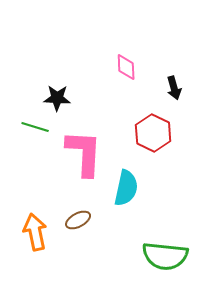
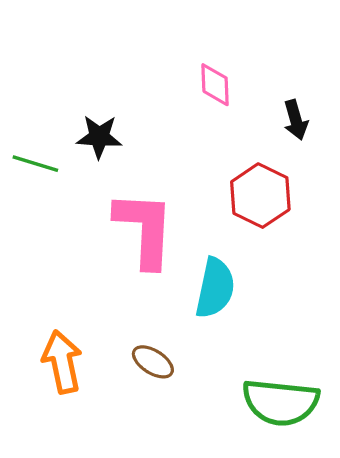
green line: (35, 127) -> (35, 164), moved
brown ellipse: (78, 220) -> (153, 362), moved, turned 60

